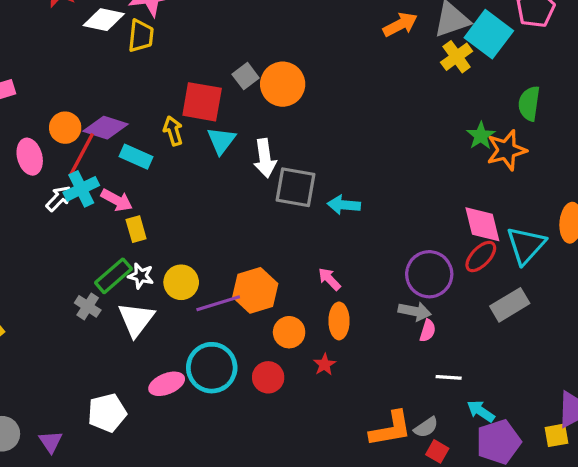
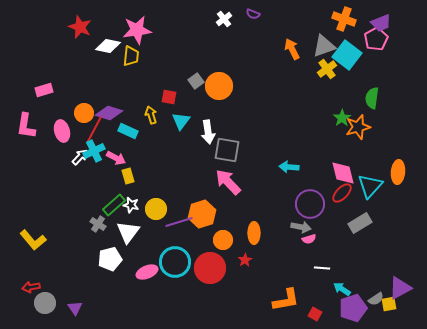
orange arrow: (400, 25) -> (292, 49), turned -90
red square: (202, 102) -> (169, 97), size x0.6
cyan arrow: (344, 205) -> (289, 167), moved
pink arrow: (329, 279) -> (228, 182), moved, size x1.8
pink semicircle: (428, 331) -> (309, 239), turned 56
red circle: (268, 377) -> (210, 268), size x1.6
white pentagon: (107, 413) -> (110, 259), moved
gray semicircle: (426, 427) -> (376, 299), moved

